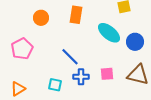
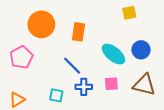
orange rectangle: (76, 15) -> (78, 32), moved
orange circle: (41, 18) -> (41, 24), size x1.6
cyan ellipse: (109, 33) -> (113, 54), moved

